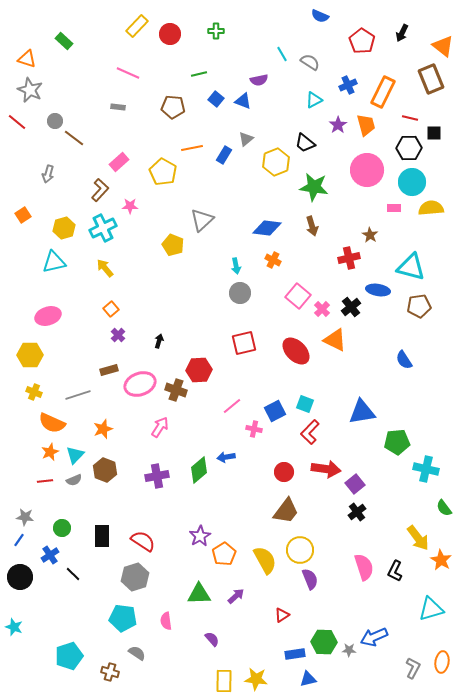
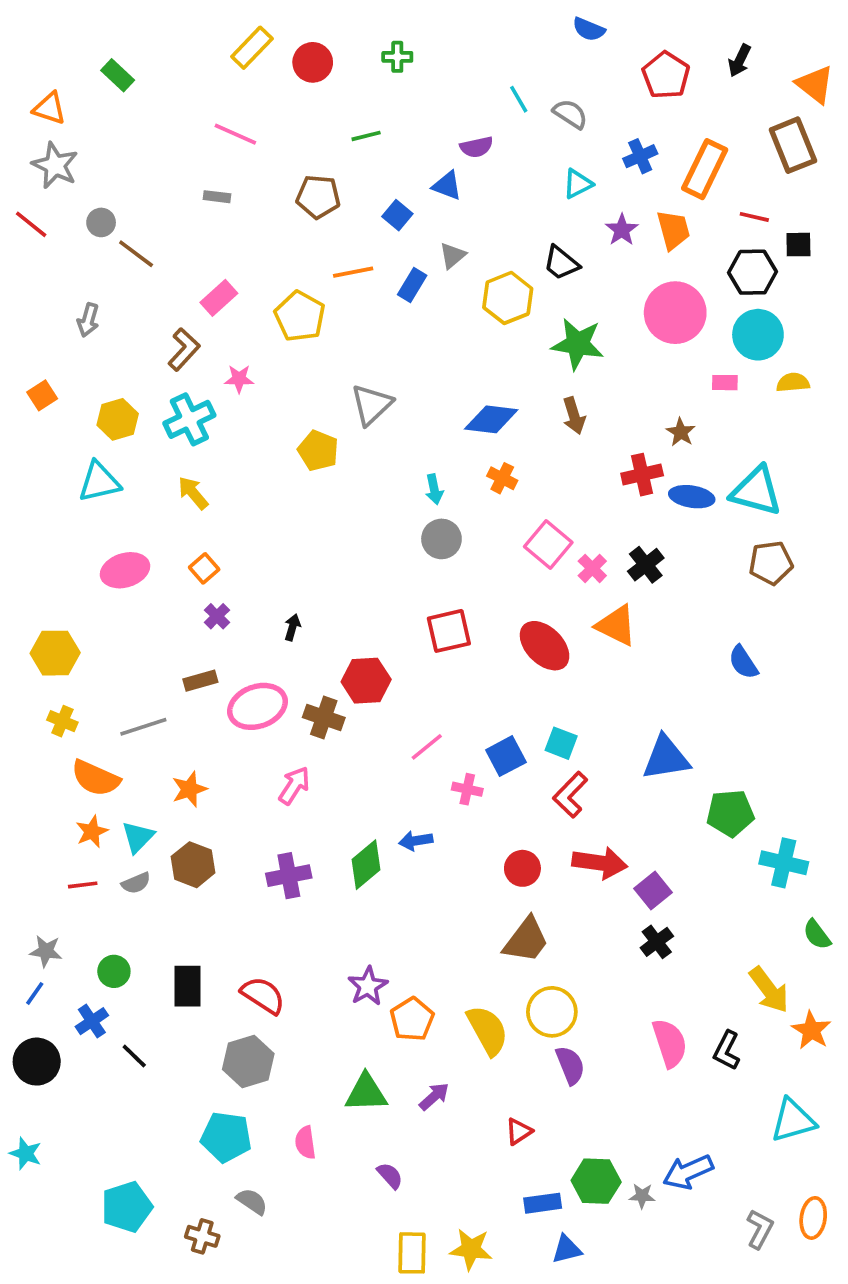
blue square: (216, 99) -> (397, 215), moved
yellow semicircle: (431, 208) -> (793, 383), size x0.7
blue ellipse: (378, 290) -> (692, 497), moved
pink ellipse: (48, 316) -> (125, 570), moved

